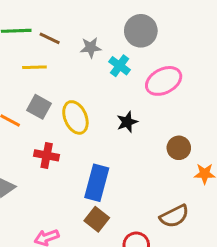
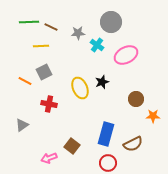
gray square: (39, 107) -> (44, 72), turned 35
yellow ellipse: (75, 117) -> (80, 88), moved
blue rectangle: (97, 183) -> (106, 134), moved
brown square: (97, 219) -> (72, 146), moved

